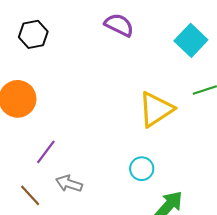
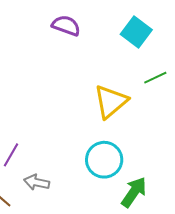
cyan circle: (142, 169) -> (104, 160), size x1.6

